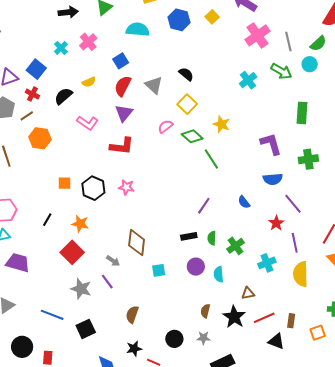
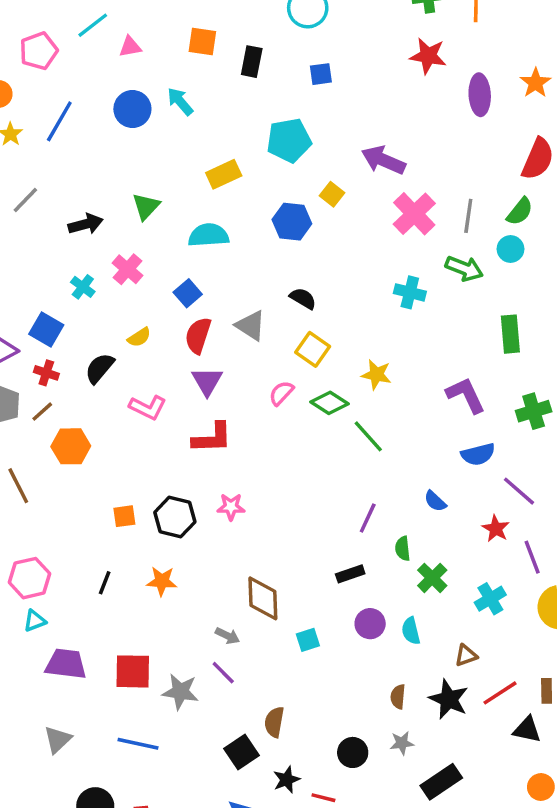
blue hexagon: (179, 20) -> (292, 222), moved
gray line: (288, 41) -> (468, 216), turned 30
cyan cross: (248, 80) -> (410, 292), turned -30
green semicircle: (212, 238) -> (403, 549), moved
red square: (72, 252) -> (133, 671), moved, turned -35
black square: (86, 329) -> (242, 752), moved

